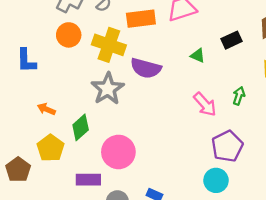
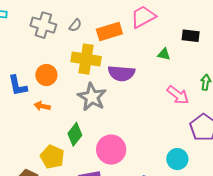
orange circle: (69, 35) -> (46, 75), moved
black rectangle: (231, 40) -> (191, 36), turned 42
orange arrow: (46, 109) -> (42, 106), moved
cyan circle: (216, 180) -> (177, 159), moved

